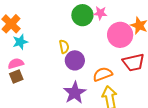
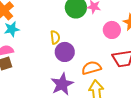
pink circle: (120, 35) -> (112, 30), size x0.7

